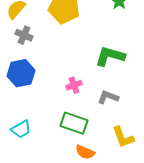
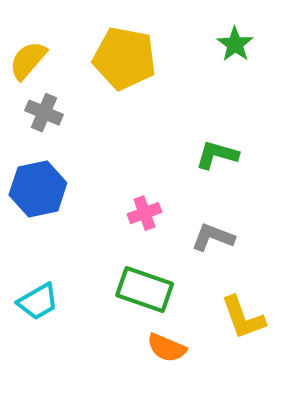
green L-shape: (110, 56) -> (217, 155), size x0.7

